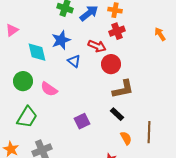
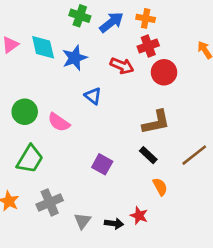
cyan diamond: (37, 52) -> (43, 47), moved
blue triangle: (74, 61) -> (93, 96), moved
red circle: (111, 64) -> (164, 72), moved
purple square: (82, 121) -> (102, 164), turned -35
brown line: (149, 132) -> (194, 155), moved, turned 50

